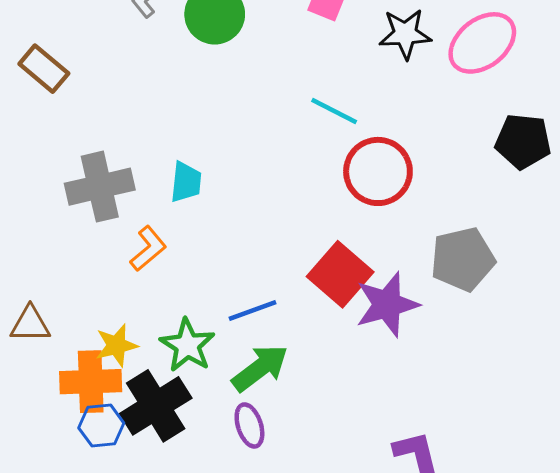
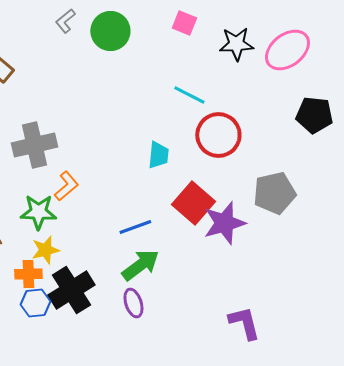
cyan trapezoid: (186, 182) -> (158, 155), moved
green star: (187, 345) -> (38, 212), moved, turned -30
orange cross: (91, 382) -> (28, 274), size x0.7

